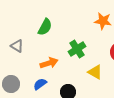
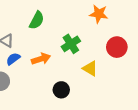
blue semicircle: (40, 84) -> (13, 59), moved

